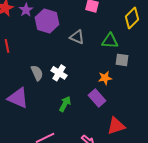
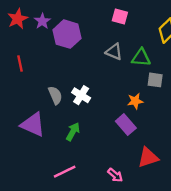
gray triangle: (77, 37) -> (114, 52), moved
green arrow: (65, 104) -> (73, 132), moved

